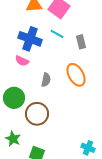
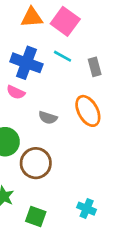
gray semicircle: (46, 80) -> (48, 118), turned 96
cyan cross: (88, 148) -> (87, 209), moved

